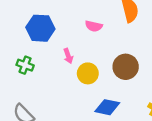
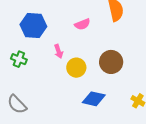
pink semicircle: (94, 26) -> (82, 24), turned -35

